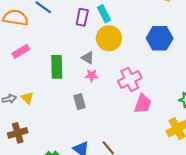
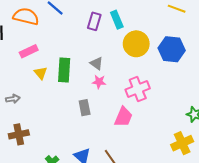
yellow circle: (109, 38) -> (136, 44), moved
yellow triangle: (27, 98) -> (41, 73), moved
pink trapezoid: (143, 104) -> (123, 117), moved

